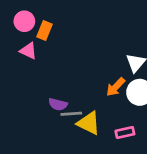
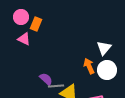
orange arrow: (116, 87) -> (89, 66), turned 112
purple semicircle: (58, 104) -> (46, 79), turned -152

